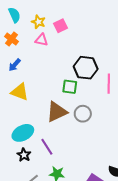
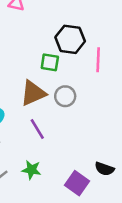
purple line: (47, 147) -> (37, 129), moved

